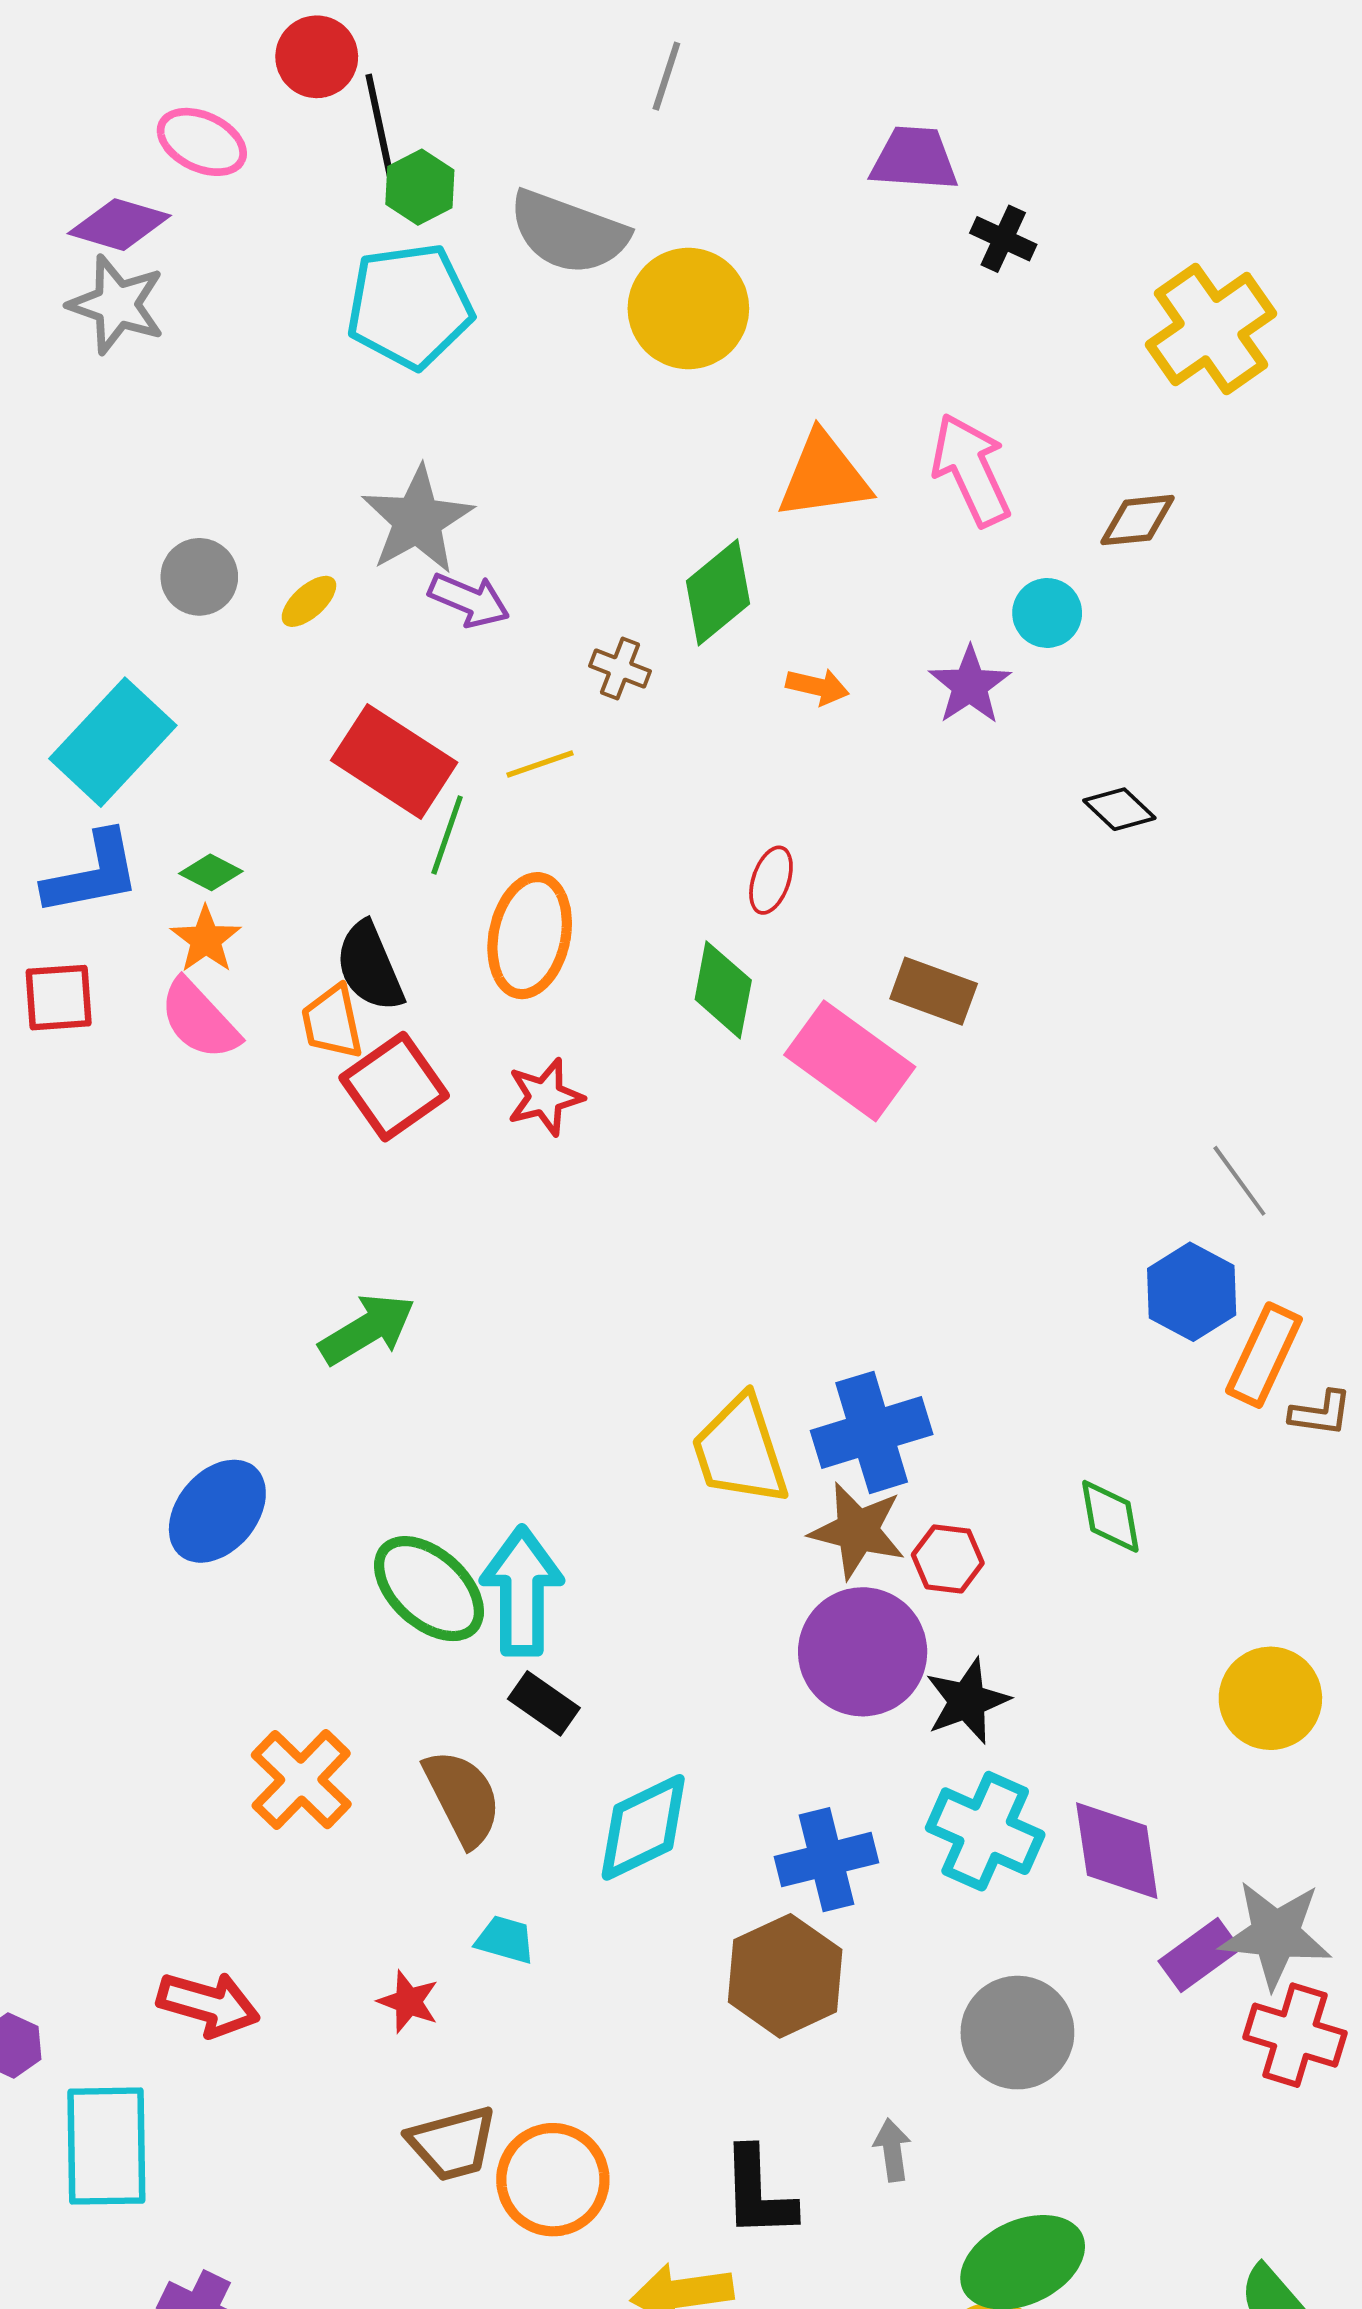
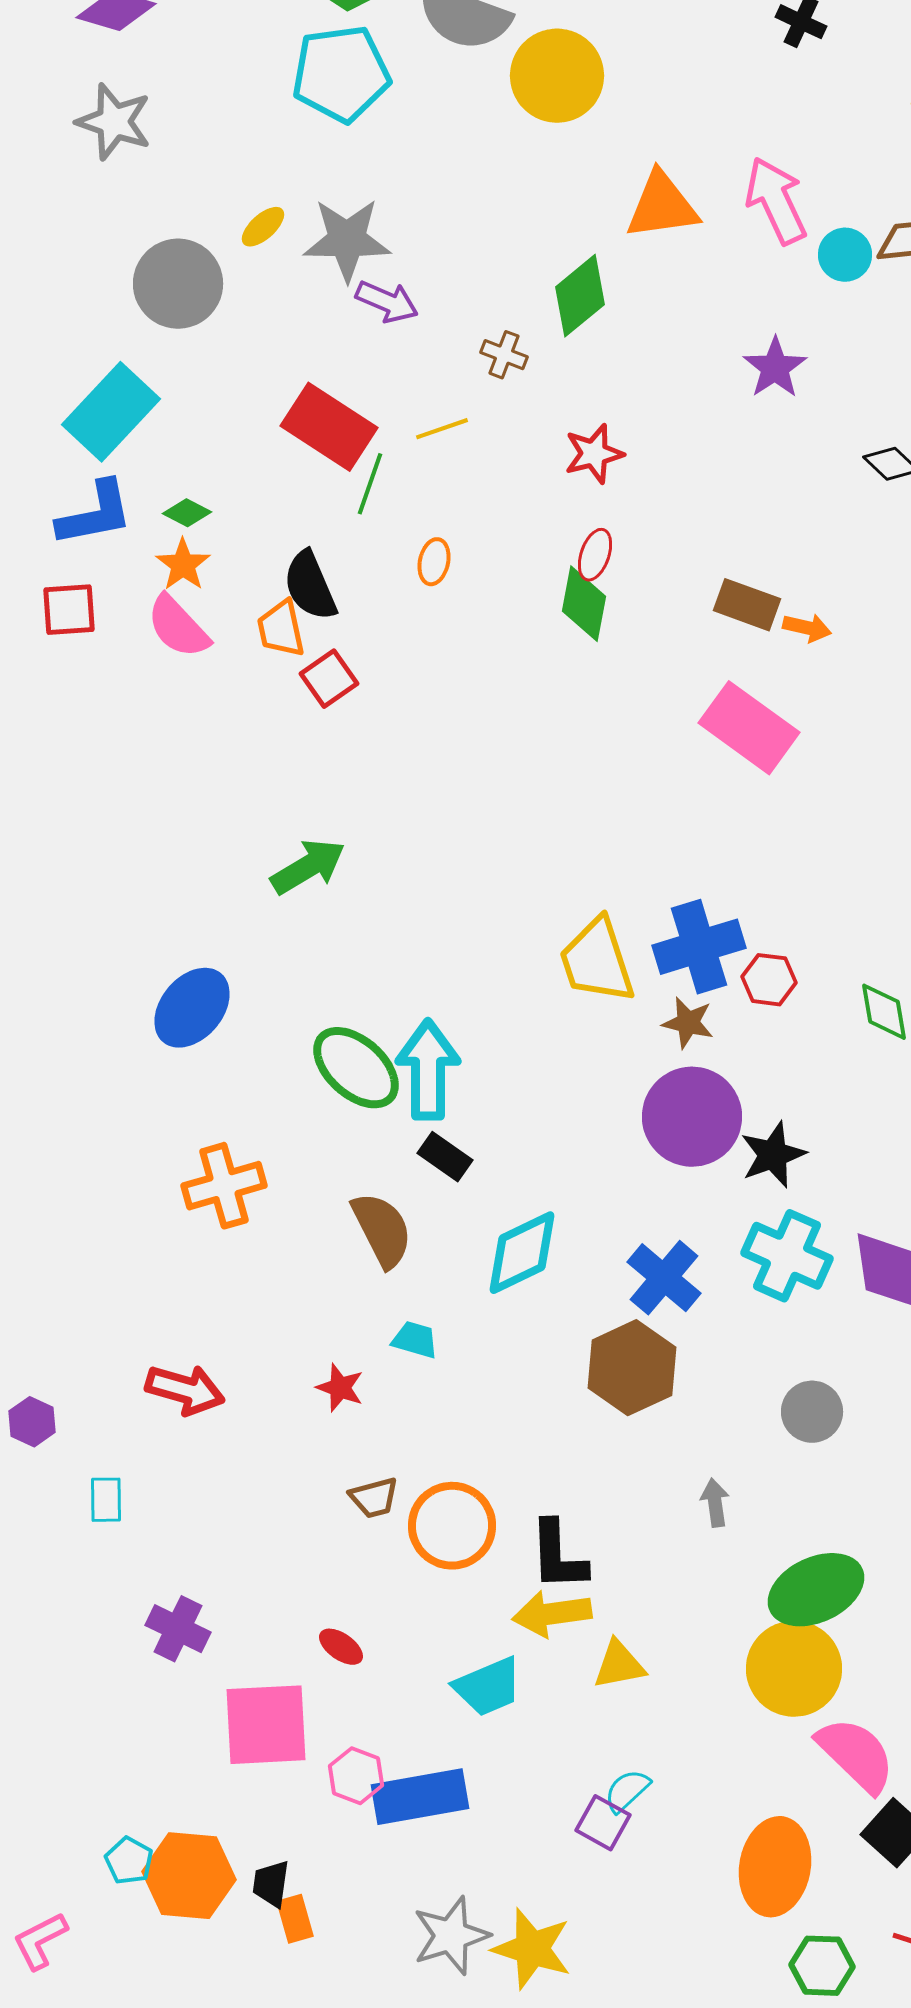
gray star: (117, 305) -> (114, 122), moved
gray star: (417, 520) -> (347, 240), turned 30
gray circle: (199, 577) -> (178, 284), size x1.5
yellow ellipse: (309, 601) -> (263, 227), moved
cyan circle: (1047, 613) -> (845, 255), moved
orange arrow: (817, 687) -> (807, 628), moved
red ellipse: (771, 880) -> (595, 555), moved
orange ellipse: (530, 936) -> (434, 562), size x0.5
pink rectangle: (850, 1061) -> (749, 728), moved
red square: (394, 1087) -> (329, 679), size x0.7
red star: (545, 1097) -> (594, 454), moved
brown star: (857, 1531) -> (688, 1023), size x0.7
red hexagon: (948, 1559) -> (769, 980), moved
orange cross: (301, 1780) -> (224, 1186), moved, turned 30
blue cross: (826, 1860) -> (664, 1278), turned -36
gray circle: (1017, 2033) -> (812, 1412), size x0.7
brown trapezoid: (452, 2144) -> (374, 1498), size x0.7
cyan rectangle: (106, 2146) -> (106, 1500), size x0.5
black L-shape: (758, 2193) -> (558, 1556), moved

